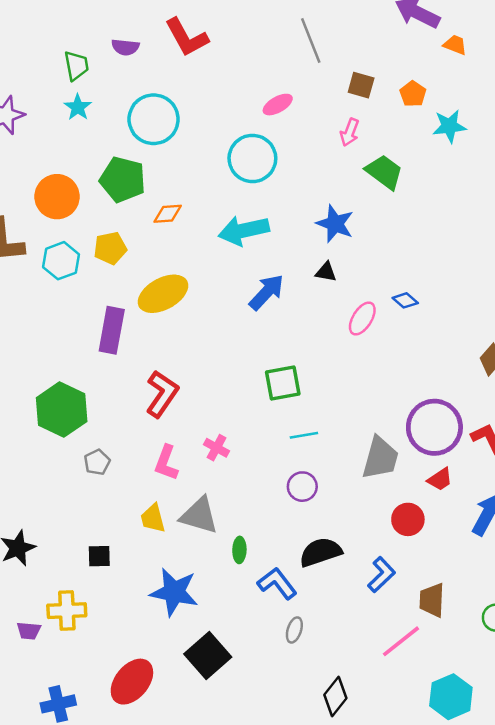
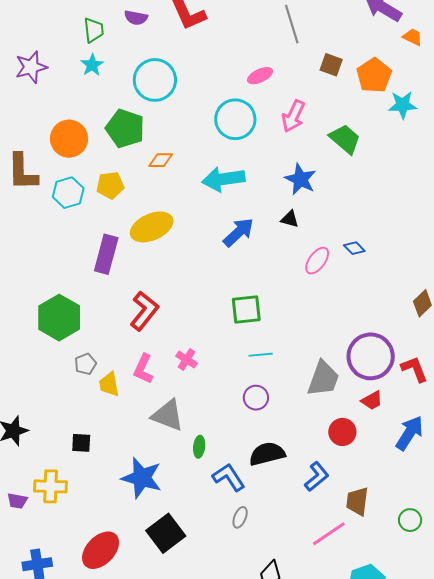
orange pentagon: (413, 94) -> (374, 75), size x1.6
pink arrow: (350, 132) -> (293, 116), moved, size x1.4
yellow trapezoid: (153, 518) -> (109, 384), moved

